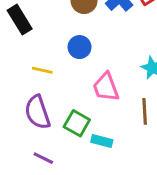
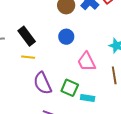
black rectangle: (20, 20) -> (27, 36), moved
yellow line: (42, 70) -> (28, 57), moved

